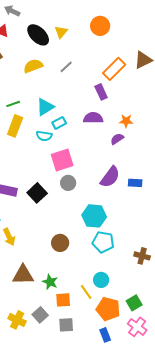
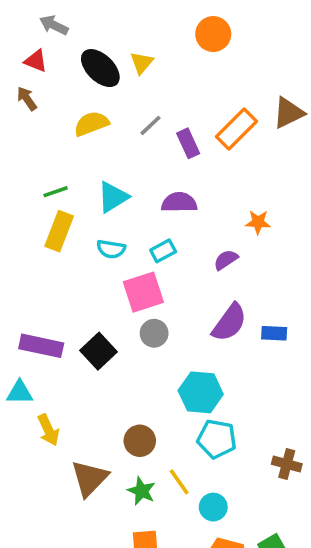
orange circle: (100, 26) -> (213, 34), moved
purple rectangle: (101, 92) -> (188, 143), moved
purple semicircle: (93, 118) -> (179, 202), moved
cyan rectangle: (59, 123) -> (163, 251), moved
purple semicircle: (117, 139) -> (226, 260), moved
brown triangle: (23, 275) -> (90, 478), moved, turned -45
green star: (50, 282) -> (142, 491), moved
yellow line: (86, 292) -> (179, 482), moved

